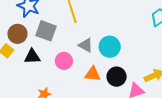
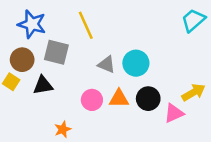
pink circle: (64, 61) -> (92, 100), moved

